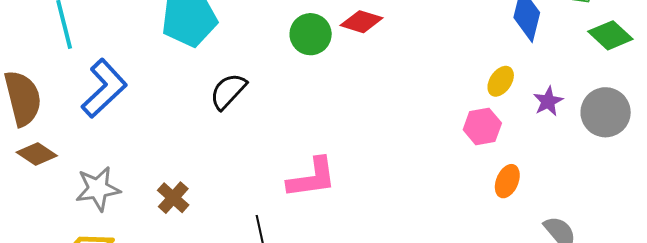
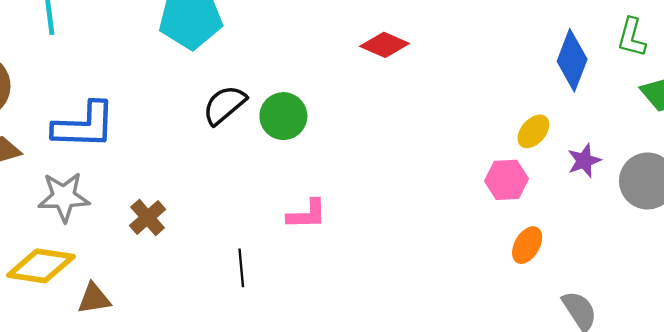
green circle: (311, 34) -> (283, 116), moved
blue L-shape: (104, 88) -> (84, 125), moved, turned 38
pink L-shape: (312, 178) -> (307, 214), size x0.7

